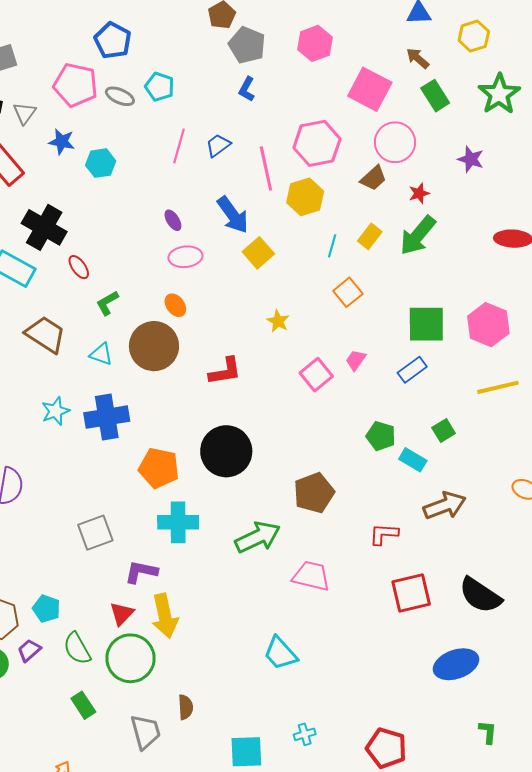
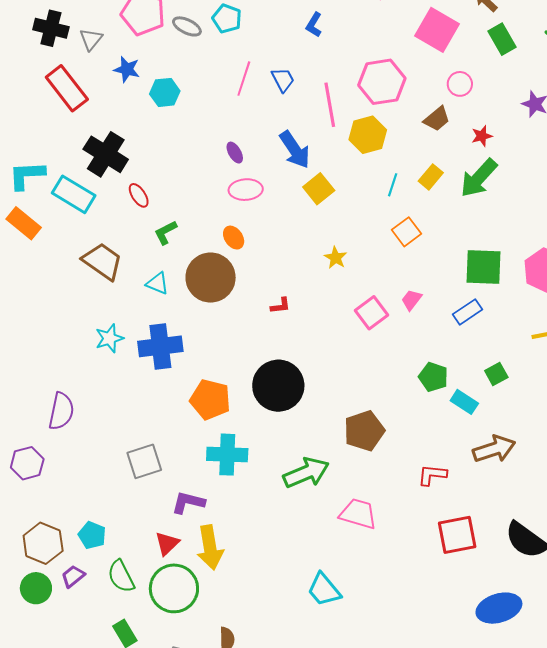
pink circle: (395, 142) -> (460, 84), size x0.6
blue trapezoid: (218, 145) -> (283, 80), turned 96
red L-shape: (225, 371) -> (280, 306), size x0.6

